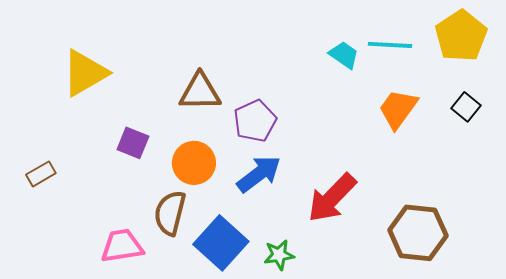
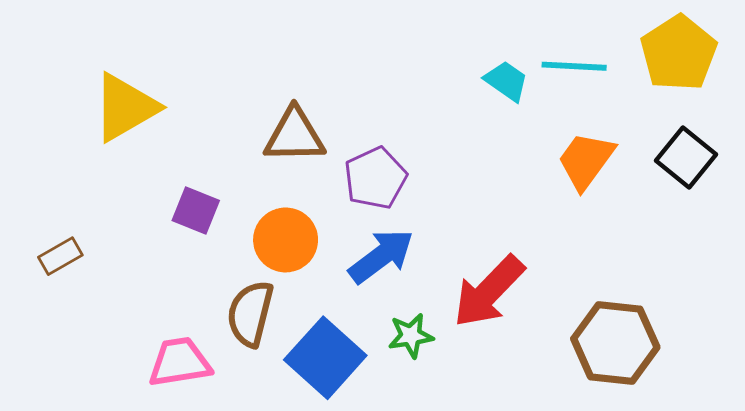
black square: (466, 107) -> (686, 158), size x1.4
green star: (279, 255) -> (411, 336), moved

